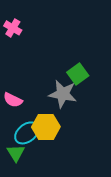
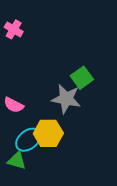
green triangle: (16, 153) -> (17, 161), turned -42

